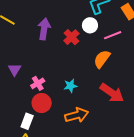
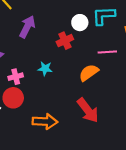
white circle: (90, 25) -> (80, 23), moved
purple arrow: (44, 29) -> (27, 27), moved
cyan star: (70, 86) -> (45, 69), moved

